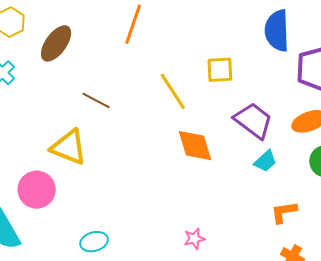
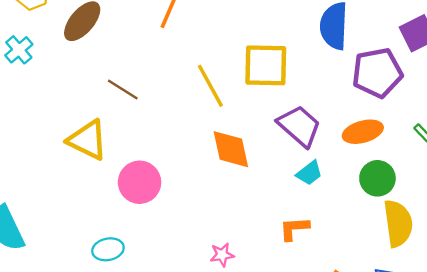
yellow square: (220, 70) -> (266, 65), size x1.5
pink circle: (37, 190) -> (140, 182), moved
orange L-shape: (284, 212) -> (294, 228), moved

